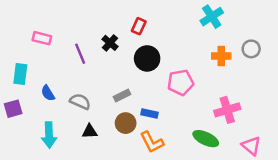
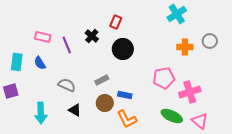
pink rectangle: (42, 38) -> (43, 37), moved
pink pentagon: (181, 82) -> (164, 78), moved
blue semicircle: (48, 93) -> (40, 63), moved
black triangle: (90, 131) -> (75, 110), turned 32
pink triangle: (251, 146) -> (200, 121), moved

